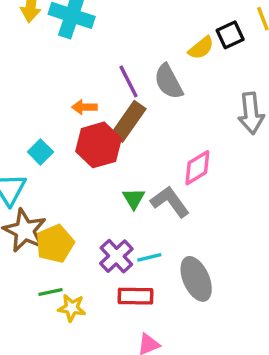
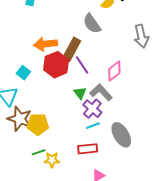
purple line: (128, 81) -> (82, 65), moved
orange arrow: (84, 107) -> (45, 44), size x1.6
yellow pentagon: (55, 244) -> (38, 124), turned 30
purple cross: (116, 256) -> (92, 109), moved

